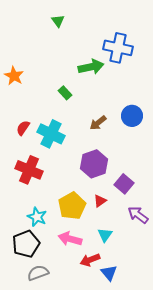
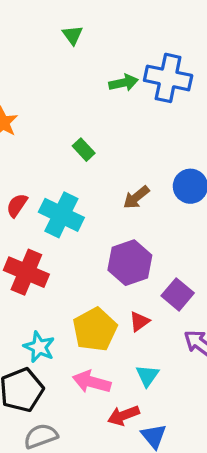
green arrow: (91, 67) -> (123, 83), moved, size x0.7

